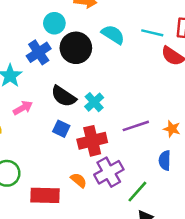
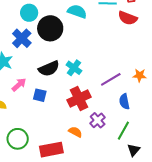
black semicircle: (64, 96) -> (49, 69), turned -45
blue square: (61, 129) -> (40, 95), moved
blue semicircle: (165, 160) -> (124, 101), moved
purple cross: (109, 172) -> (98, 120), size x0.7

